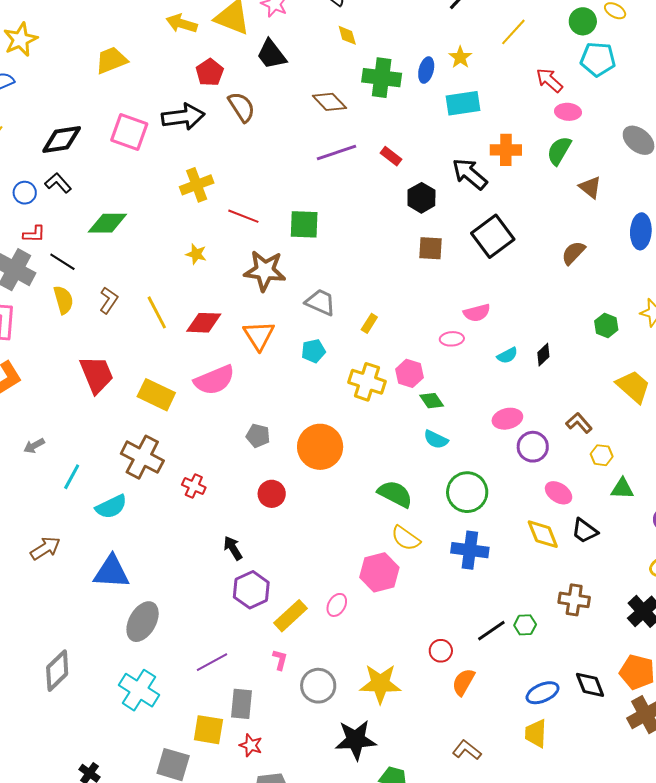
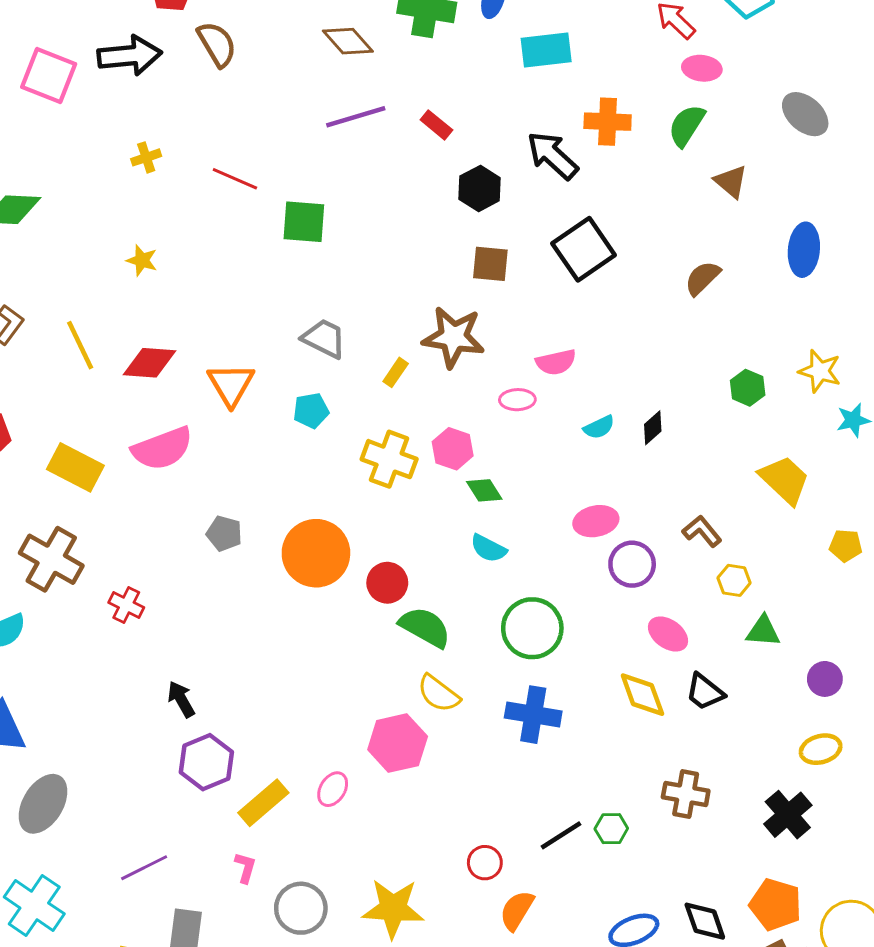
yellow cross: (197, 185) -> (146, 157), size x0.6
red line: (243, 216) -> (235, 179), moved
brown star: (265, 271) -> (454, 337), moved
red circle: (272, 494) -> (387, 583), moved

